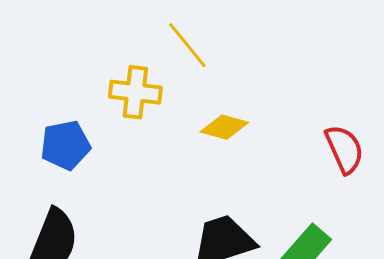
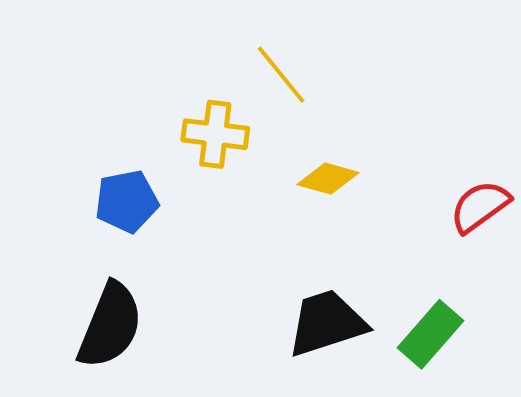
red semicircle: (344, 149) -> (480, 206), turned -102

